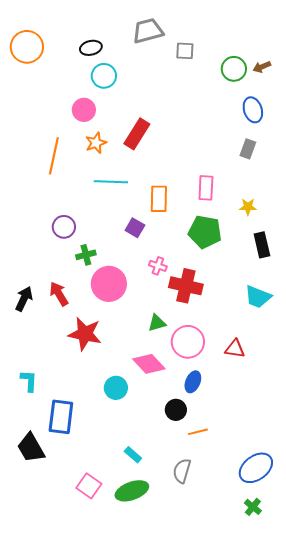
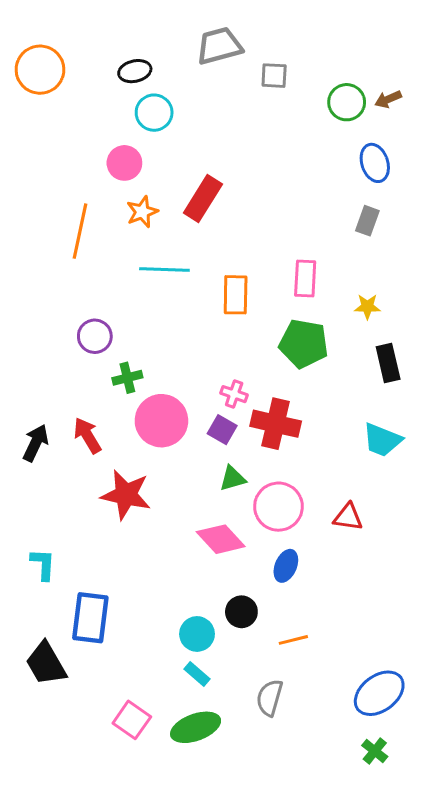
purple square: (135, 228) -> (222, 430), moved
cyan circle: (116, 388) -> (197, 634), moved
black circle: (176, 410) -> (241, 612), moved

